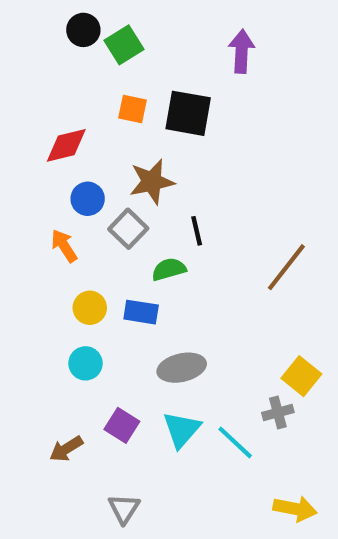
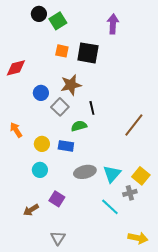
red diamond: (66, 145) -> (16, 68), moved
orange arrow: (64, 246) -> (16, 130), moved
cyan triangle: (182, 430) -> (112, 174), moved

